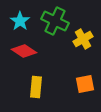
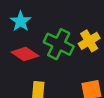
green cross: (55, 21) -> (59, 44), moved

